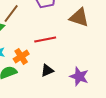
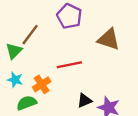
black triangle: (47, 70) -> (84, 101), moved

